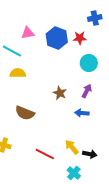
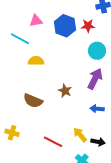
yellow semicircle: (18, 73) -> (36, 61), moved
purple arrow: (87, 91) -> (95, 79), size x1.5
brown star: (60, 93) -> (65, 91), moved
blue arrow: (82, 113) -> (97, 109), moved

